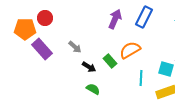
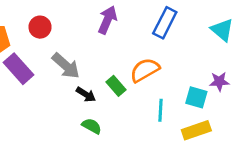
red circle: (45, 18) -> (40, 27), moved
purple arrow: (115, 19) -> (107, 20), moved
gray arrow: (75, 47) -> (66, 66), size x1.5

